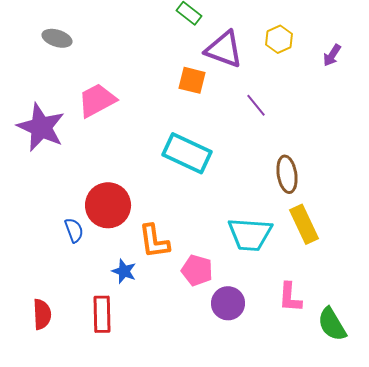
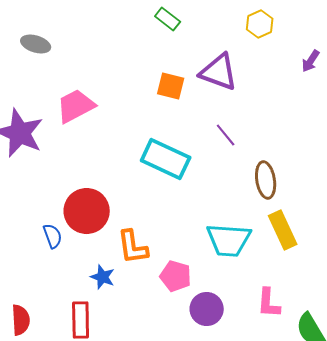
yellow hexagon: (279, 39) -> (260, 24), moved
purple triangle: (224, 49) -> (219, 72), moved
purple line: (256, 105) -> (226, 135), moved

